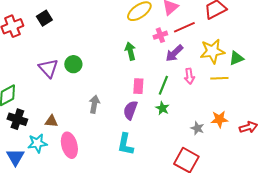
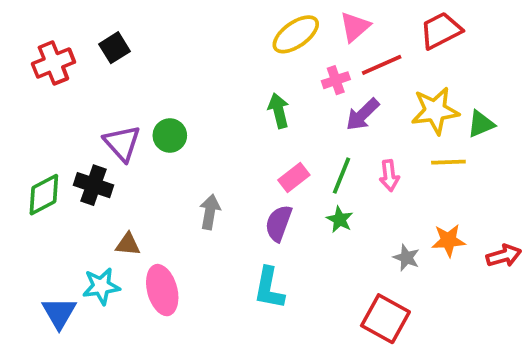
pink arrow: (189, 76) -> (389, 176), moved
pink rectangle: (138, 86) -> (294, 177), turned 49
black cross: (17, 119) -> (94, 185), moved

